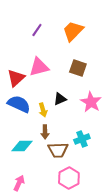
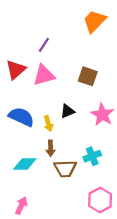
purple line: (37, 30) -> (44, 45), moved
orange trapezoid: (73, 31) -> (94, 21), moved
red triangle: (16, 78) -> (16, 70), moved
pink hexagon: (69, 178) -> (100, 200), moved

